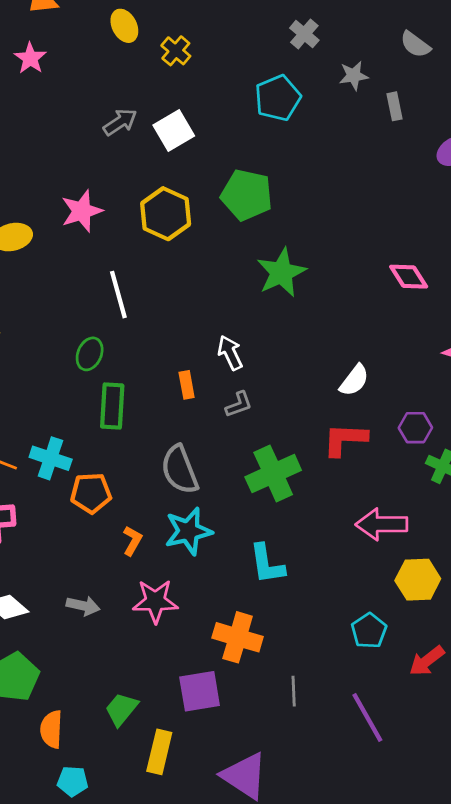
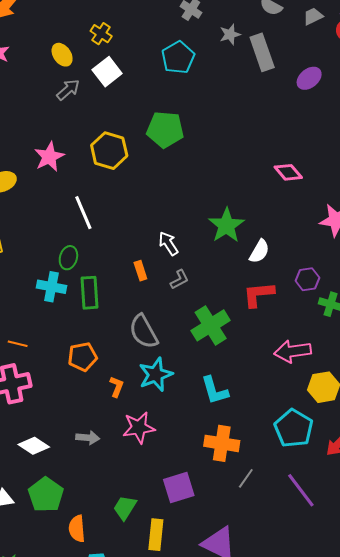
yellow ellipse: (124, 26) -> (62, 55), moved
gray rectangle: (395, 106) -> (262, 52), size x1.8
white square: (174, 131) -> (107, 72), moved
green star: (281, 272) -> (226, 225), moved
cyan cross: (51, 458) -> (51, 287), moved
cyan pentagon: (369, 631) -> (294, 428), size x1.5
orange cross: (238, 637) -> (222, 443), moved
gray line: (294, 691) -> (246, 478), turned 45

